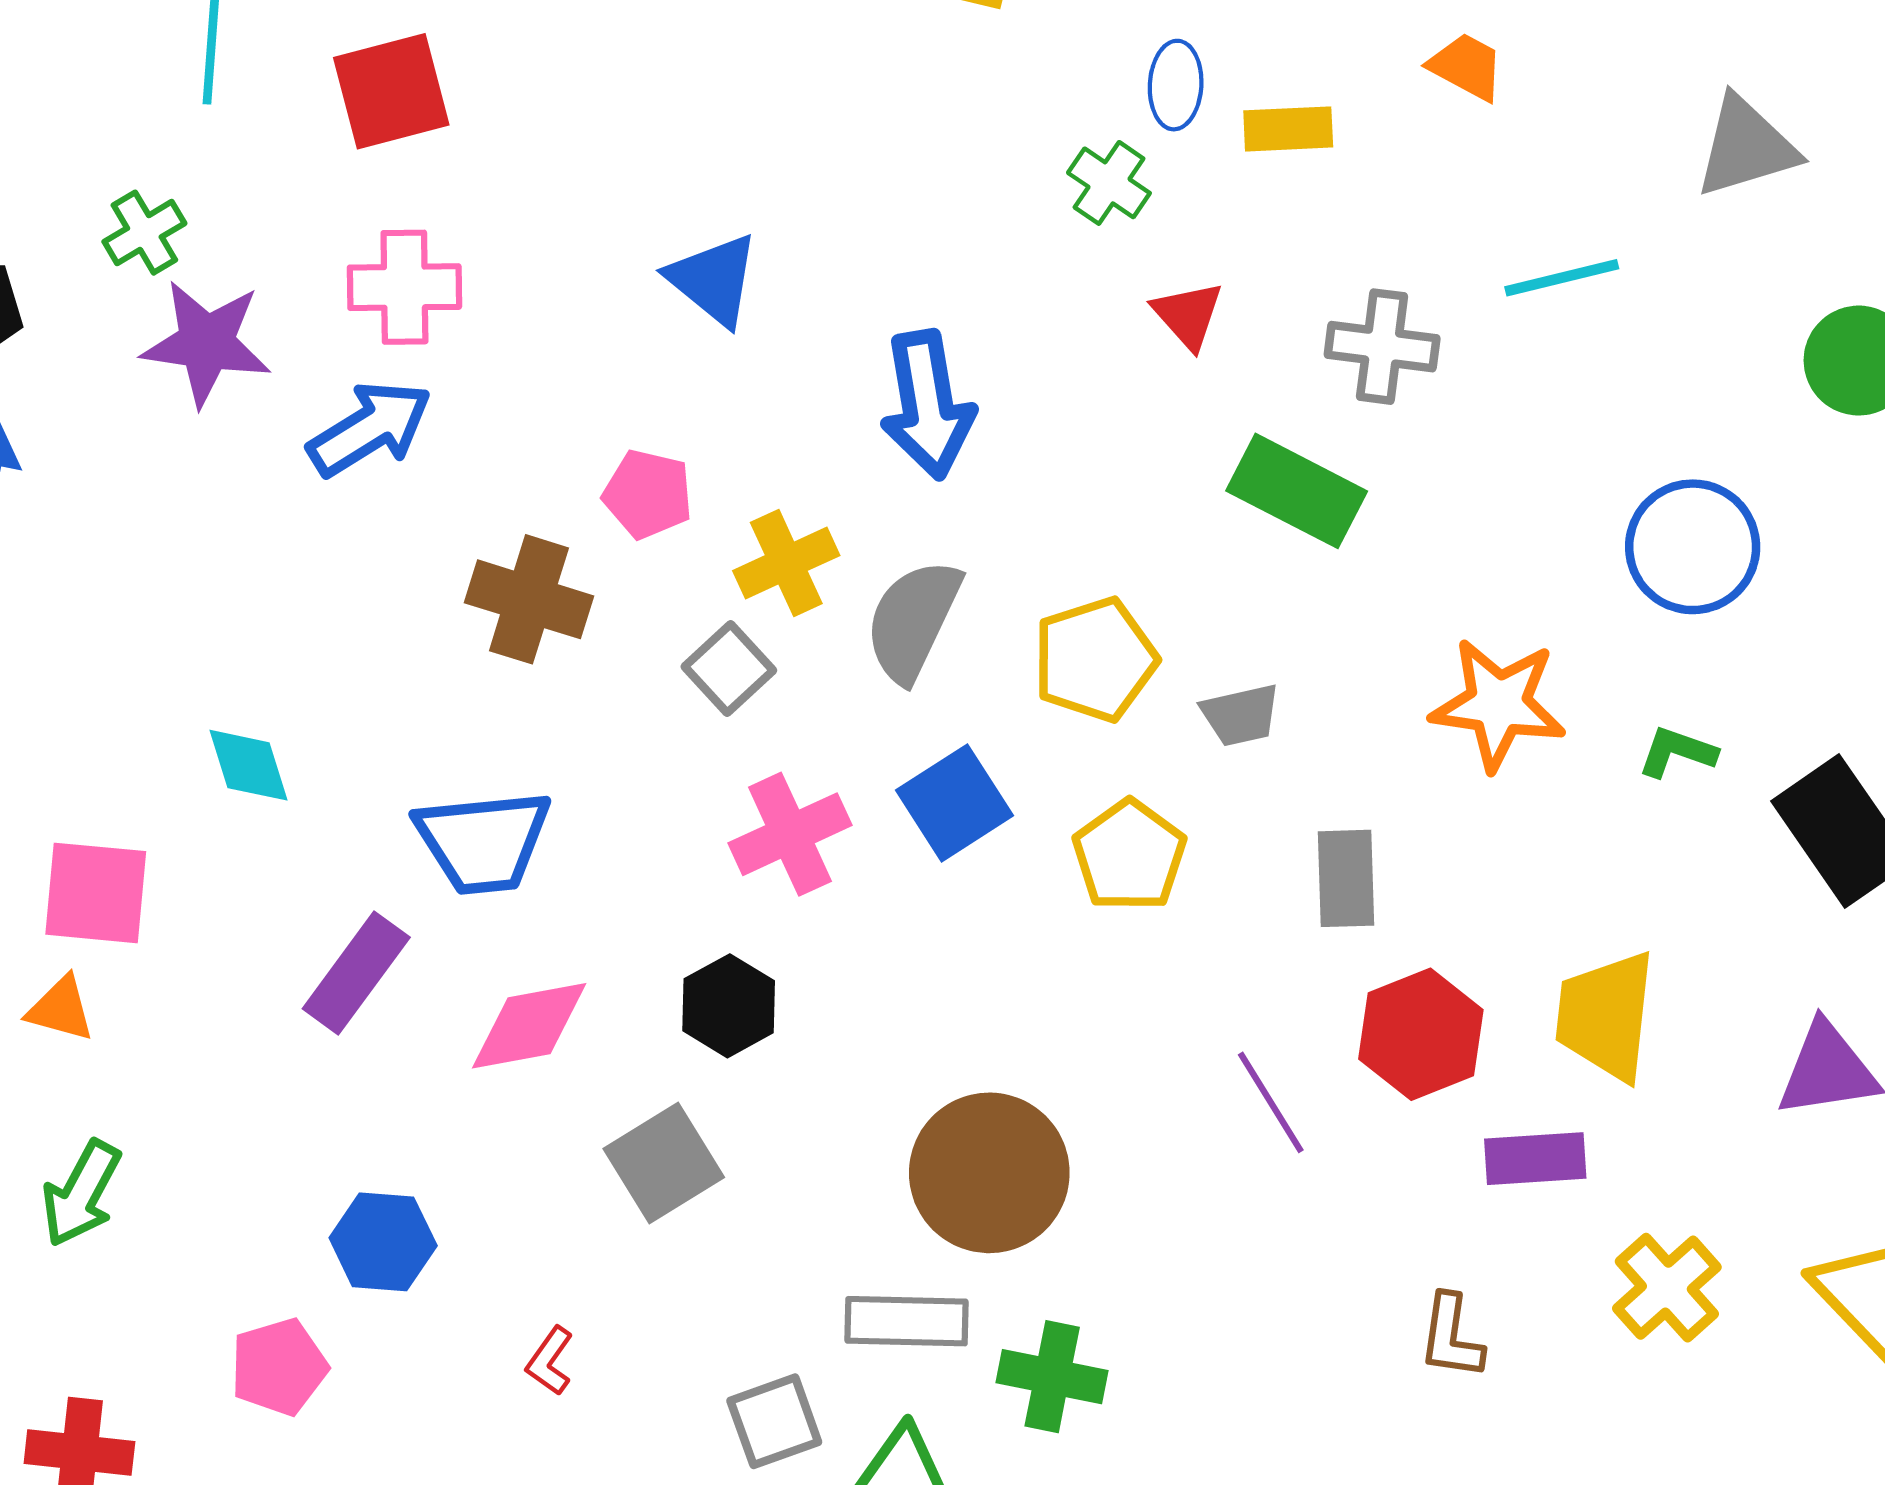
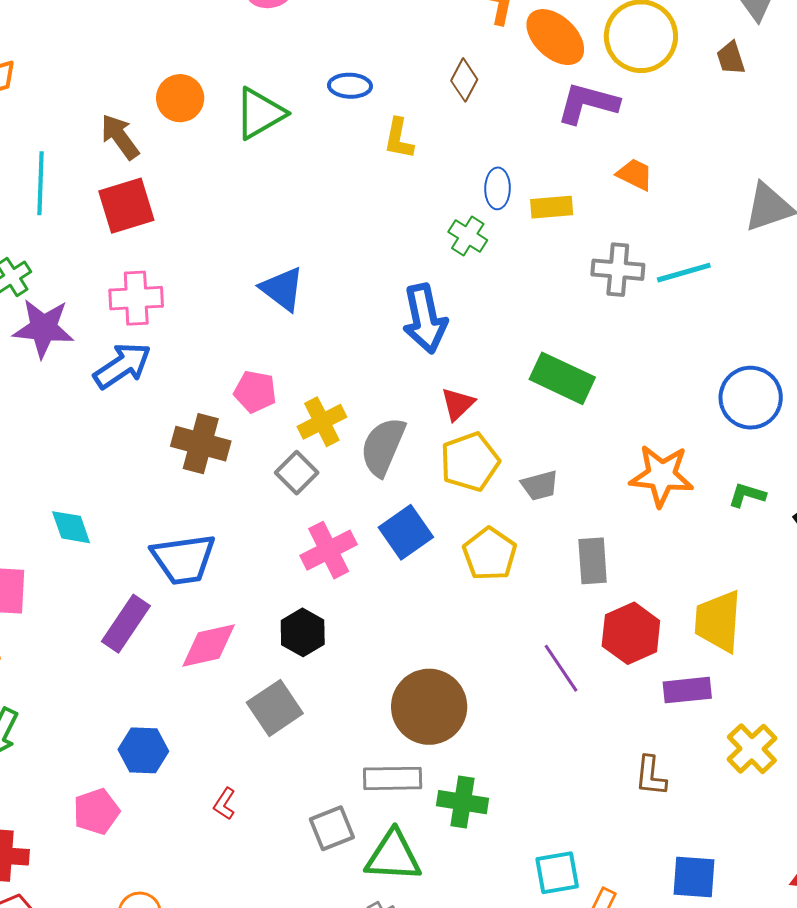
red triangle: (1188, 315) -> (458, 404), moved, turned 30
gray cross: (1382, 347) -> (618, 270), moved
blue arrow: (927, 405) -> (425, 319), moved

